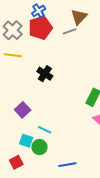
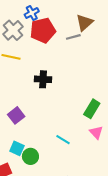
blue cross: (39, 11) -> (32, 13), moved
black cross: (45, 74) -> (43, 79), turned -35
cyan line: (45, 130) -> (63, 140), moved

